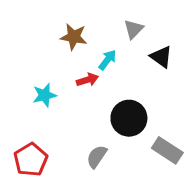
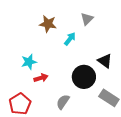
black triangle: (161, 57) -> (105, 61), moved
red arrow: (87, 80) -> (41, 78), moved

